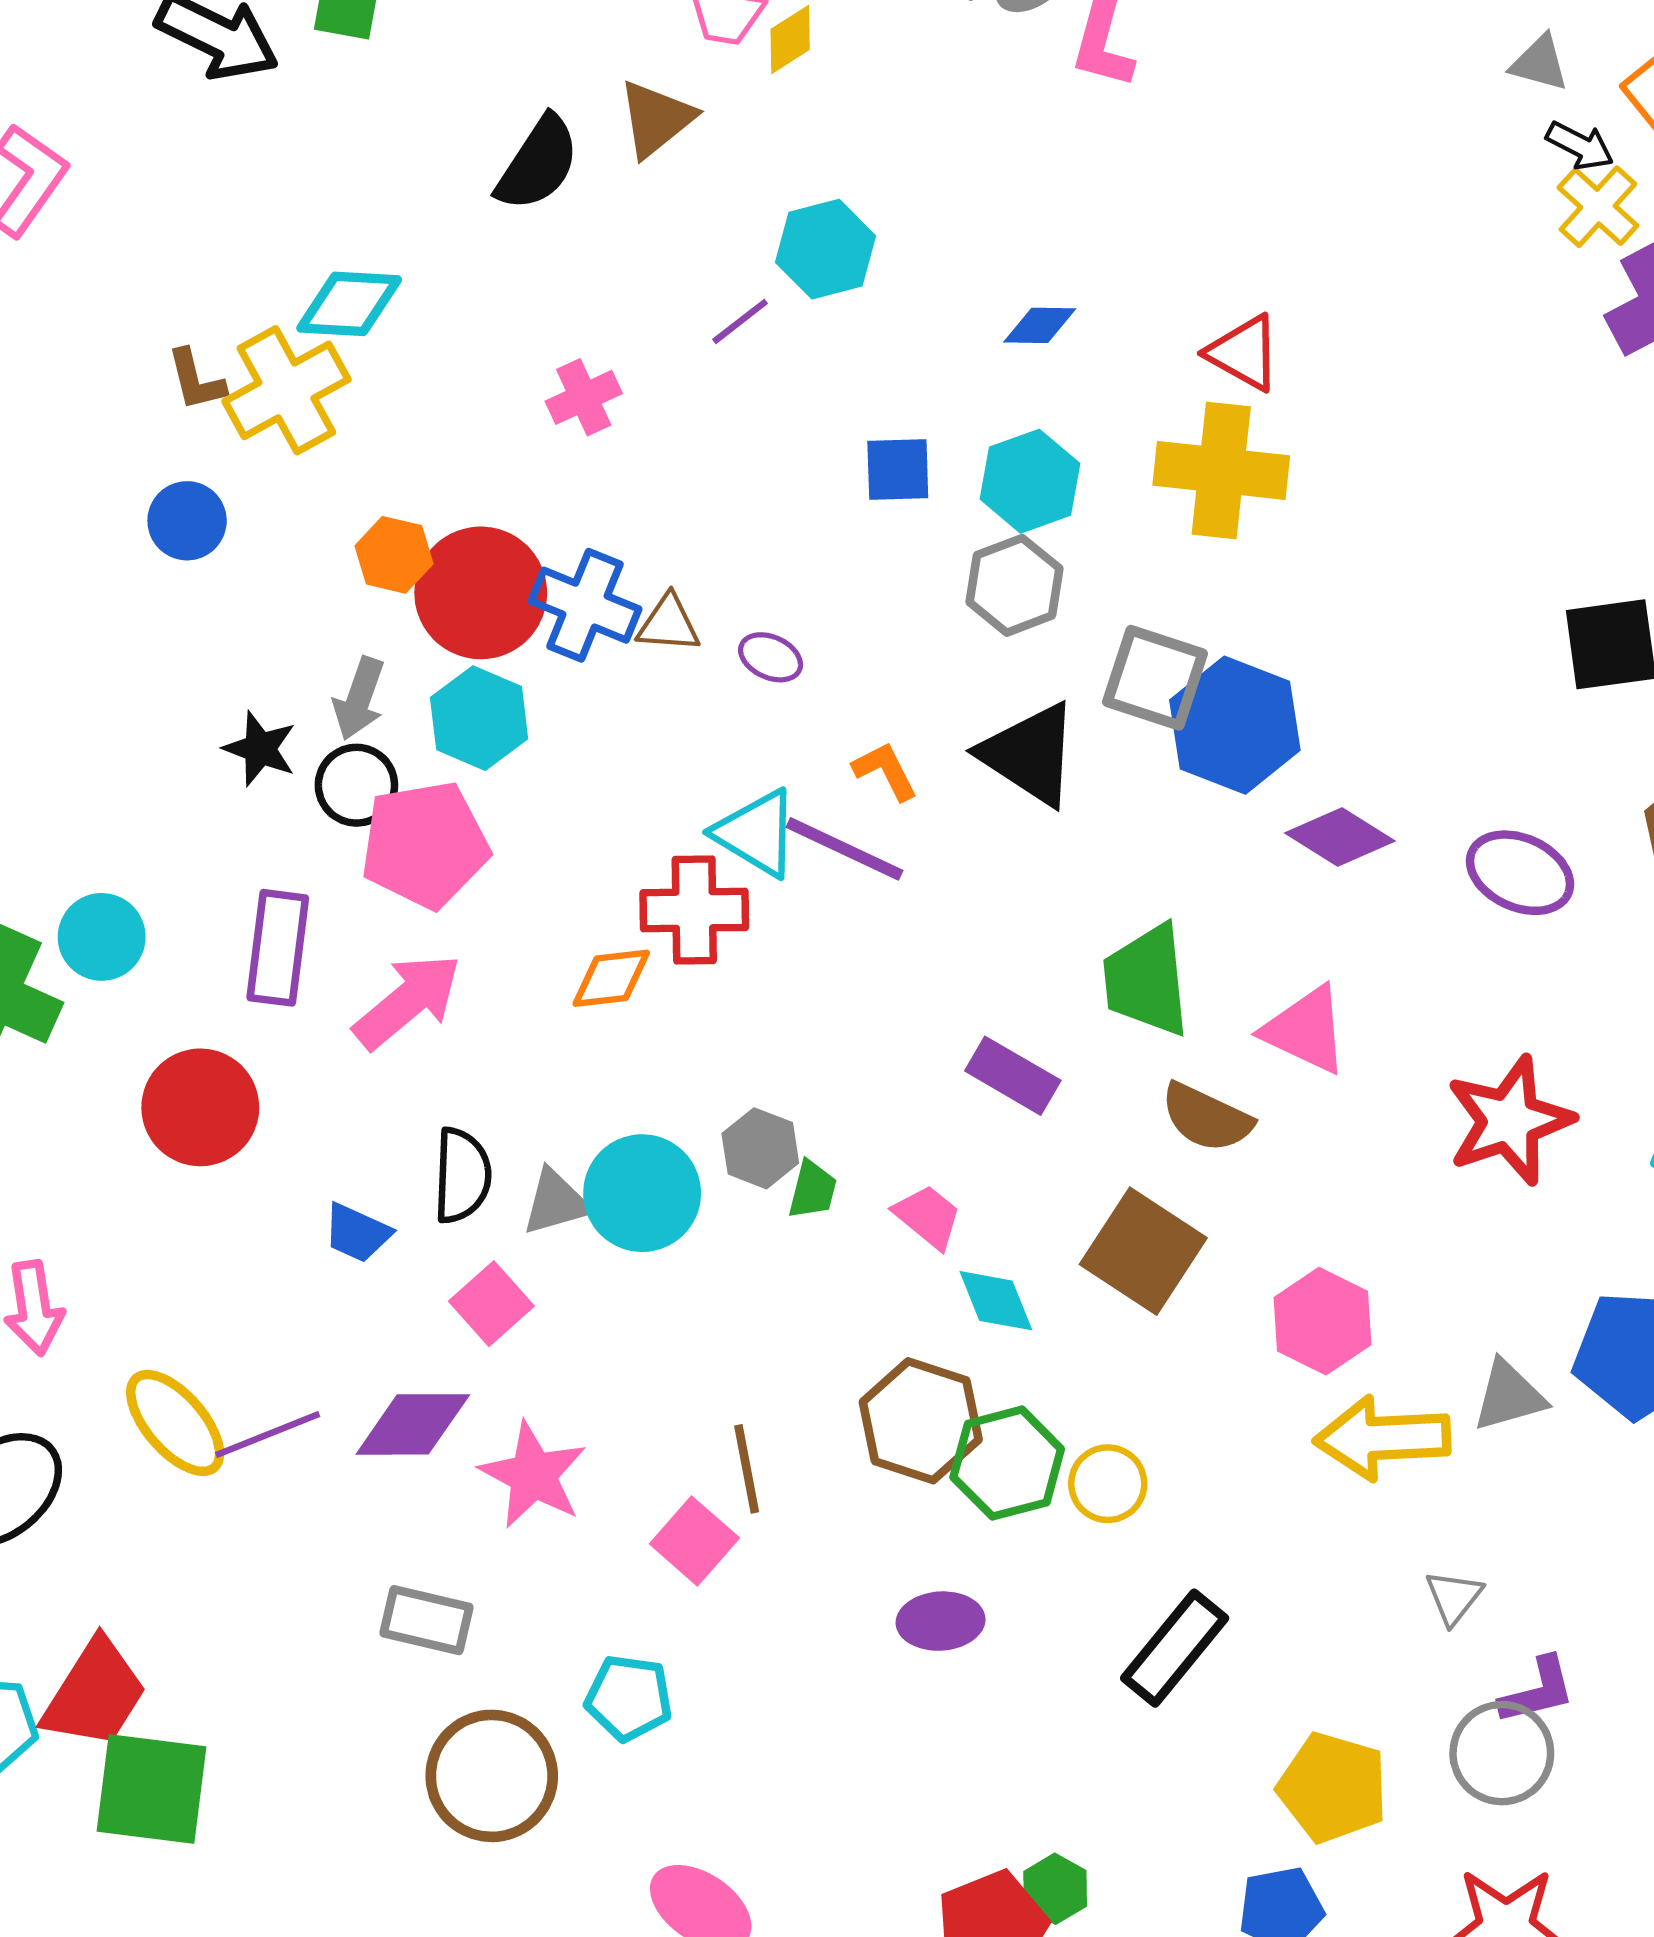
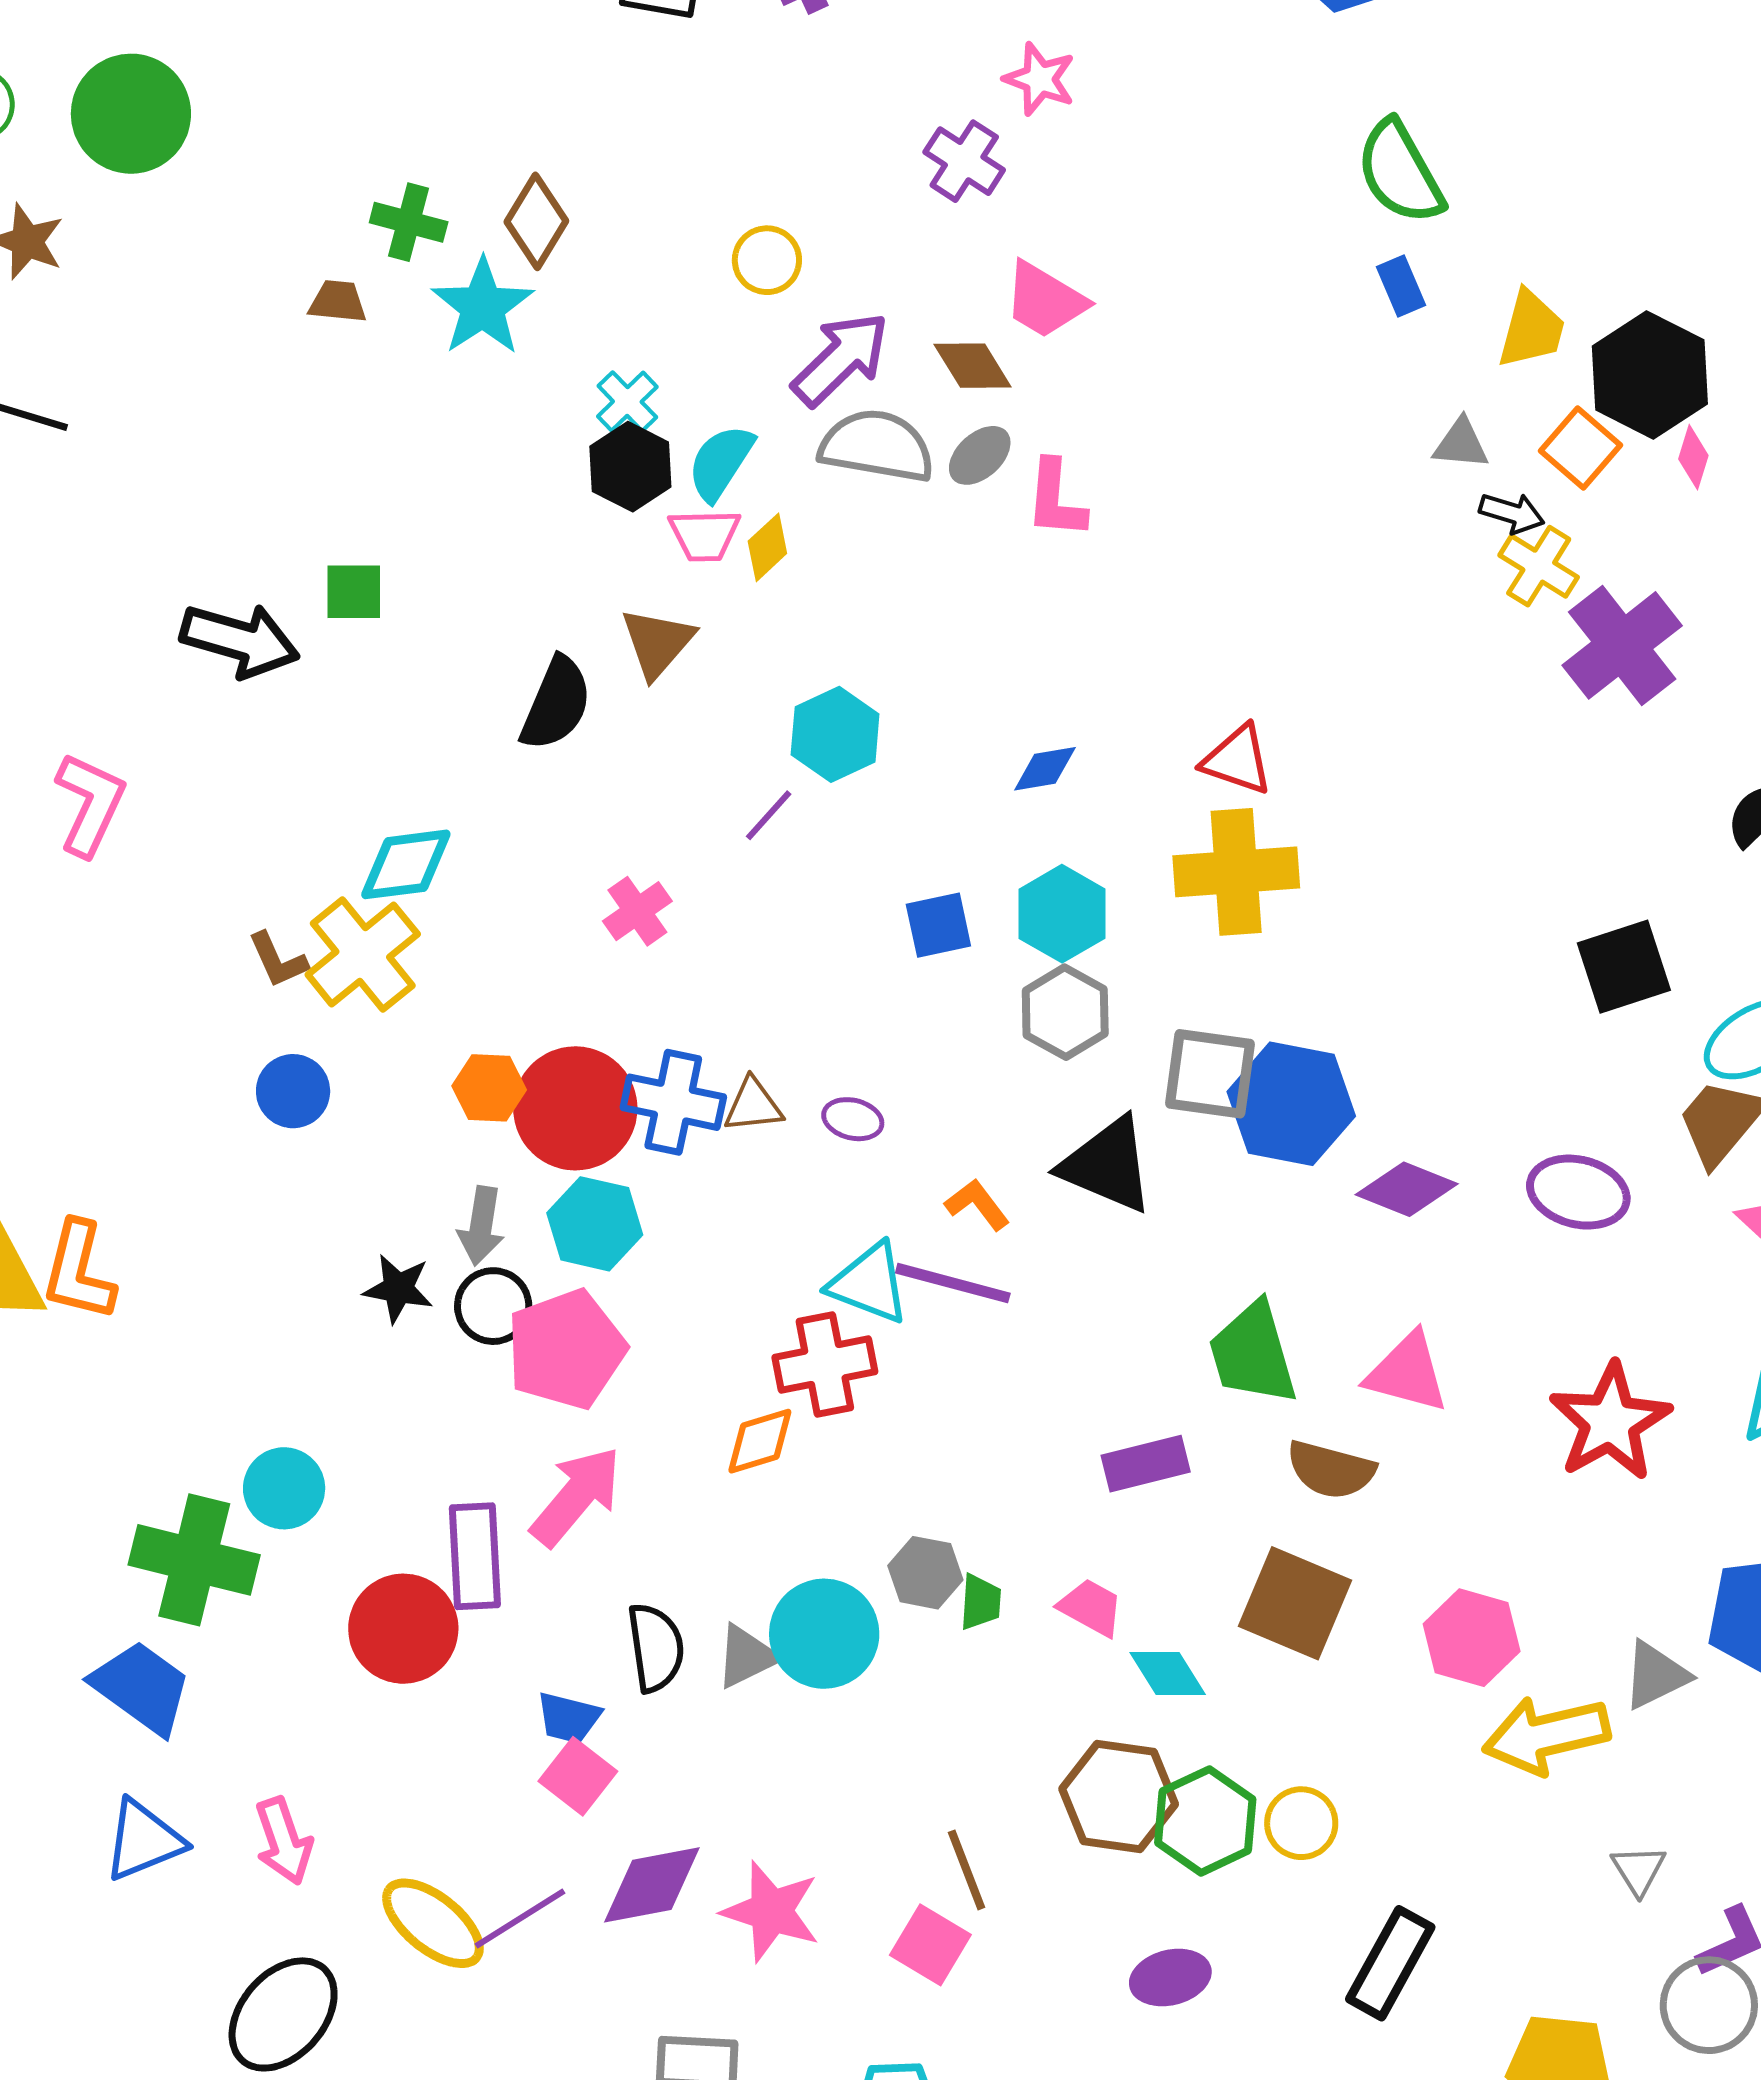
purple rectangle: (278, 948) -> (475, 1556), moved
purple rectangle: (1013, 1076) -> (1146, 1464), turned -34
pink square: (491, 1304) -> (578, 1776), moved

